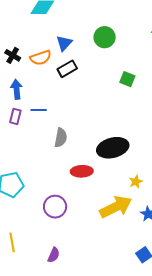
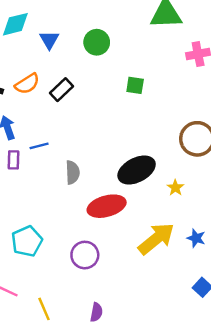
blue triangle: (64, 43) -> (49, 40), moved
red ellipse: (82, 171) -> (107, 206), size x1.4
yellow star: (136, 182) -> (175, 188), moved

